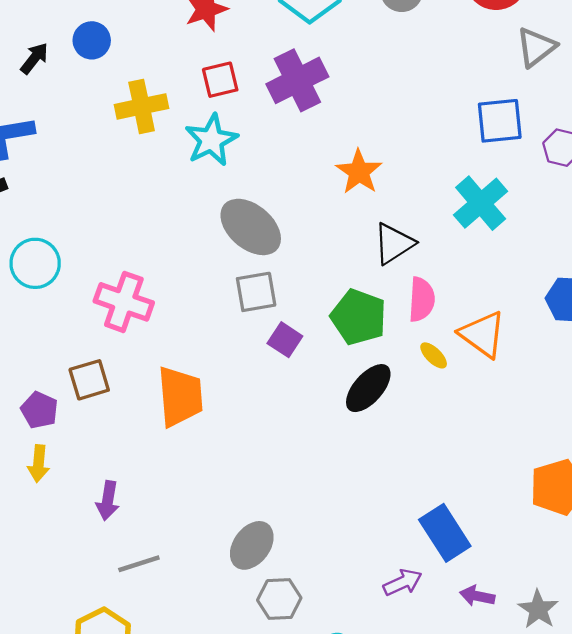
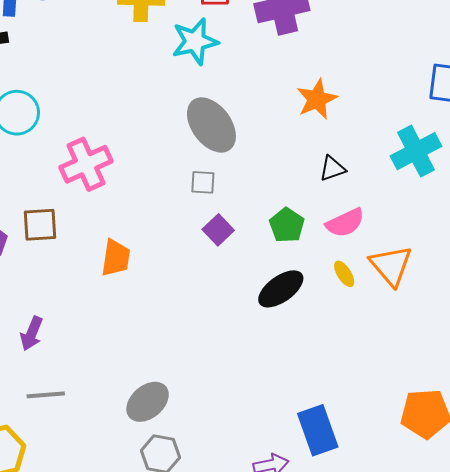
black triangle: (394, 244) -> (332, 169), size x0.7
gray square: (256, 292) -> (203, 182), size x0.7
pink semicircle: (422, 299) -> (345, 223), turned 48
pink cross: (124, 302) -> (86, 164), turned 33
green pentagon: (359, 317) -> (287, 225), size x0.7
orange trapezoid: (180, 396) -> (116, 258), size x0.7

